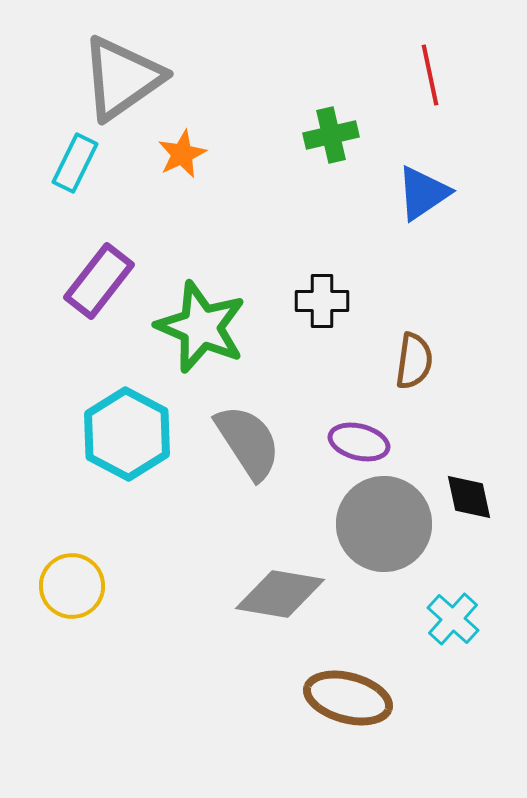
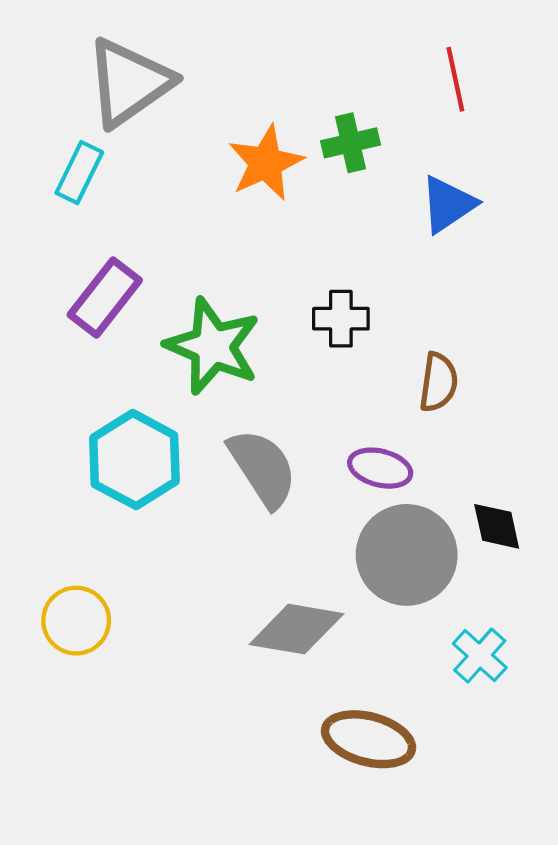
orange star: (182, 154) -> (266, 163), moved, size x1.5

